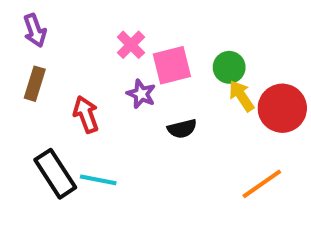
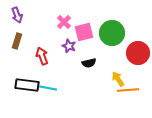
green circle: (229, 67) -> (112, 33), size x1.6
yellow arrow: (241, 96) -> (118, 79), moved
black rectangle: (55, 174) -> (27, 85), turned -50
orange line: (262, 184) -> (128, 90), turned 30

